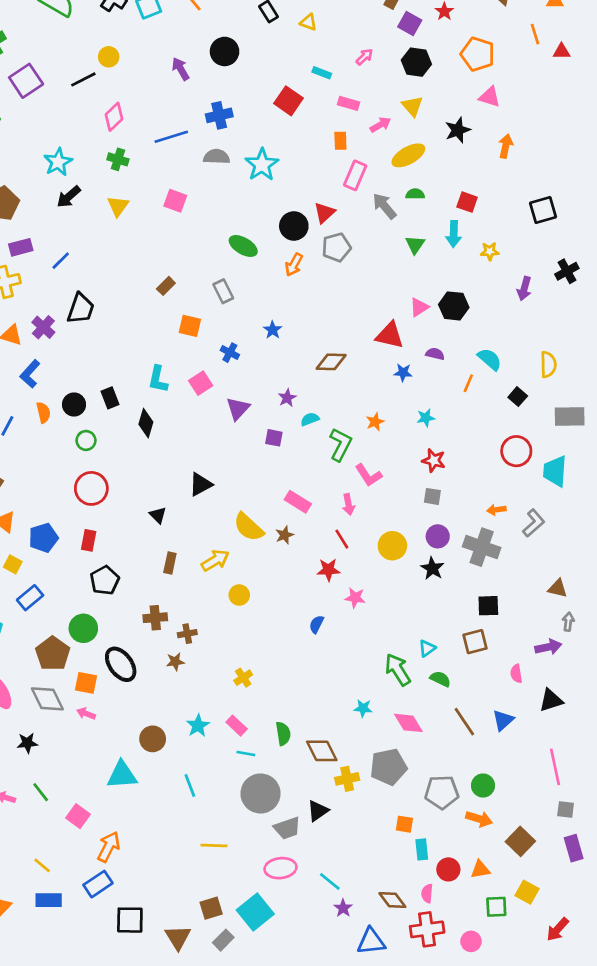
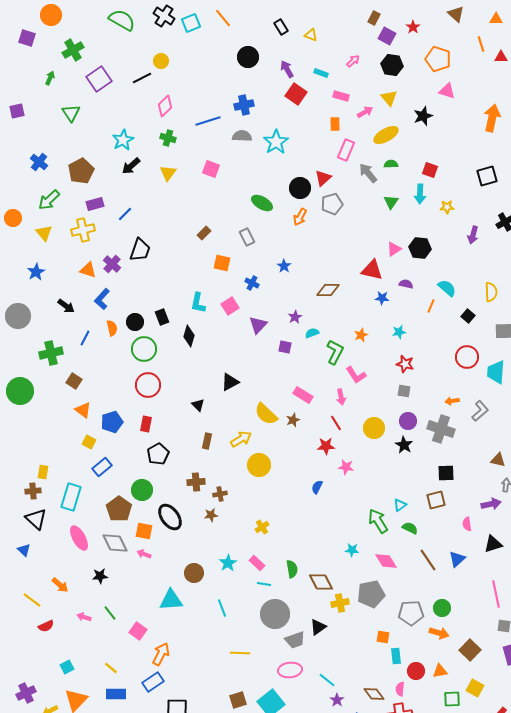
purple arrow: (181, 69) -> (287, 69), moved
orange arrow: (506, 146) -> (492, 118), moved, size x1.5
green circle: (86, 440) -> (144, 349), size x1.6
yellow circle: (239, 595) -> (259, 465), size x1.5

